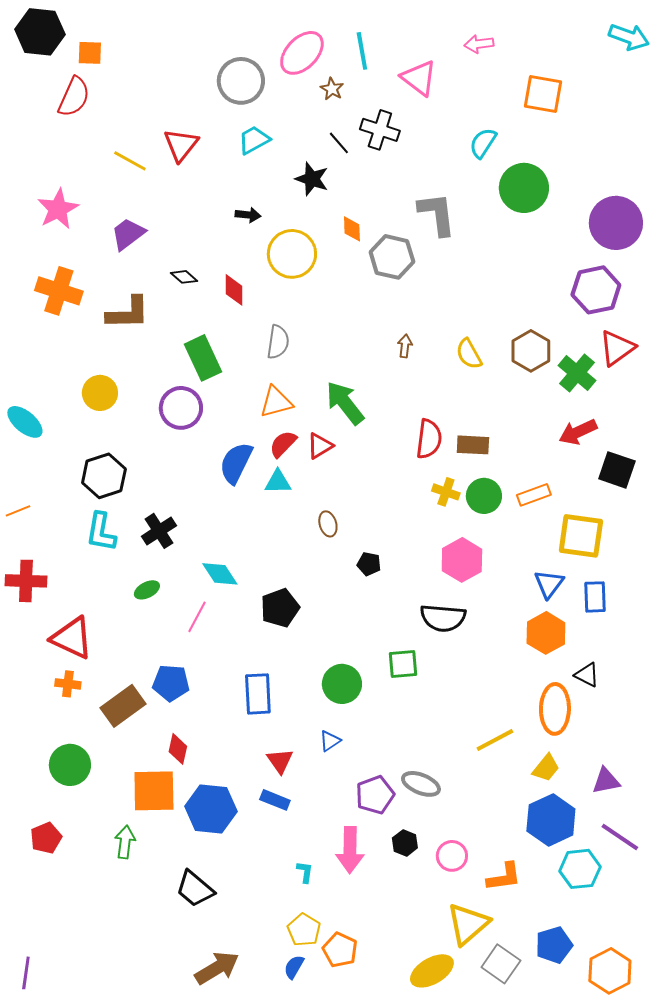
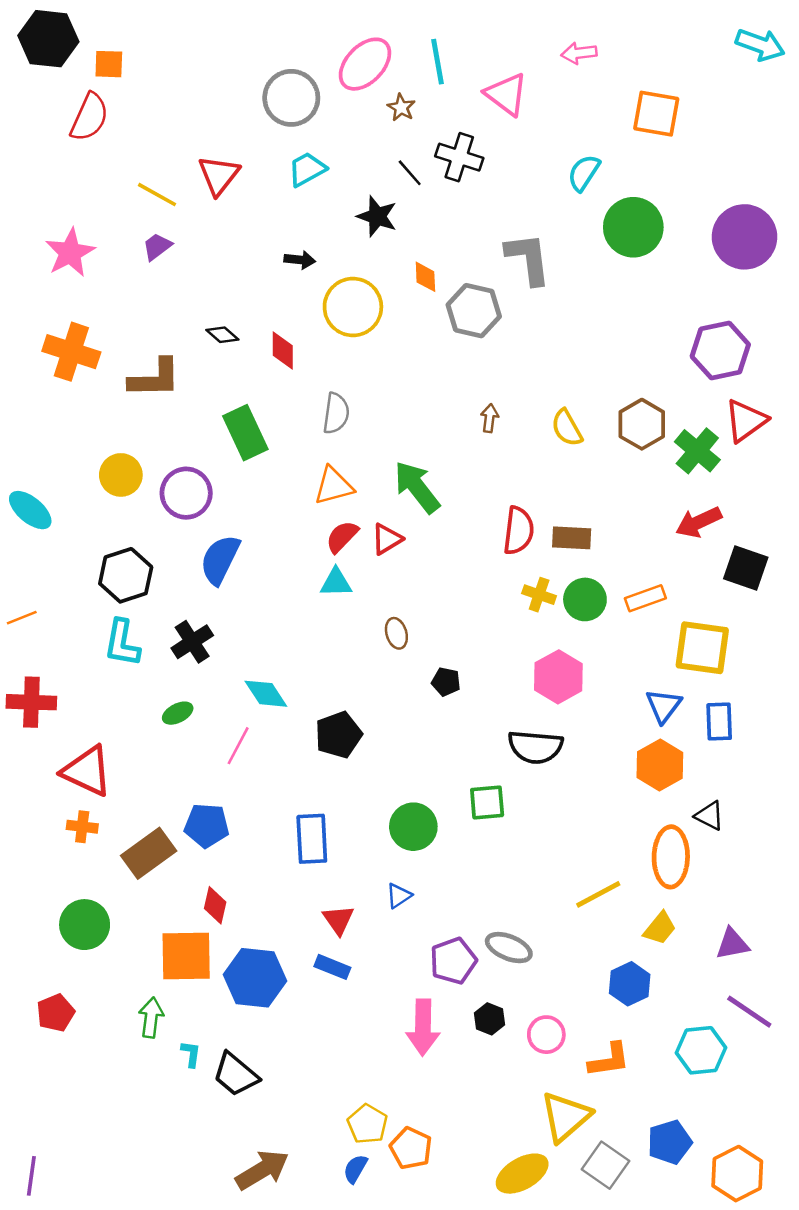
purple circle: (616, 223) -> (744, 237), moved
purple trapezoid: (128, 234) -> (157, 247), moved, size x0.7
purple circle: (181, 408) -> (186, 493), moved
blue semicircle: (236, 463) -> (220, 560), moved
blue hexagon: (551, 820) -> (630, 984), moved, size x0.7
cyan L-shape: (305, 872) -> (191, 1054), moved

